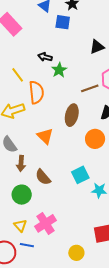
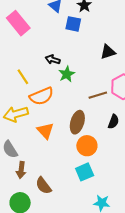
orange semicircle: (36, 92) -> (41, 96), turned 70
orange triangle: (45, 136) -> (45, 131), moved
orange circle: (95, 139) -> (87, 146), moved
cyan square: (80, 175) -> (85, 172), moved

